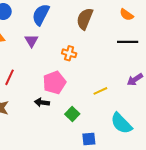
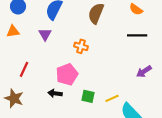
yellow line: (100, 91) -> (112, 98), moved
green square: (72, 114) -> (88, 96), moved, turned -32

